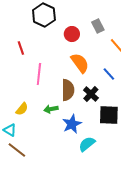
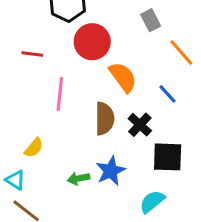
red circle: (72, 34) -> (92, 42), moved, size x1.5
red line: (21, 48) -> (32, 54), turned -64
green arrow: (51, 109) -> (78, 179), moved
cyan semicircle: (87, 144) -> (152, 202), moved

